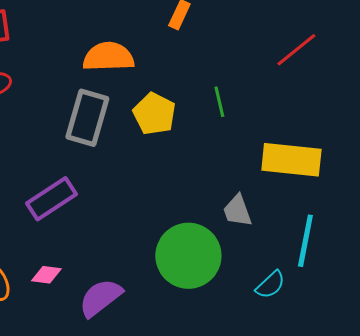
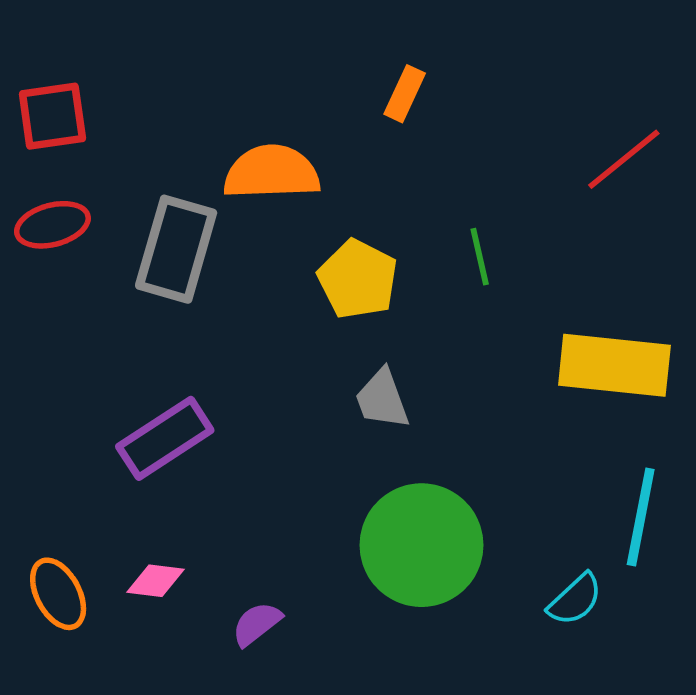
gray rectangle: (87, 118) -> (176, 249), moved
gray trapezoid: (237, 211) -> (382, 399), moved
purple semicircle: (100, 298) -> (257, 624), size x0.6

